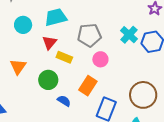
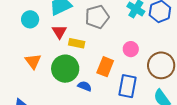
pink circle: (100, 59) -> (131, 49), moved
green circle: (48, 80) -> (65, 69), size x1.4

